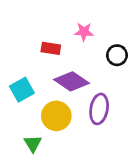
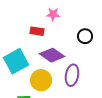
pink star: (84, 32) -> (53, 14), moved
cyan square: (22, 90) -> (16, 61), size x1.4

